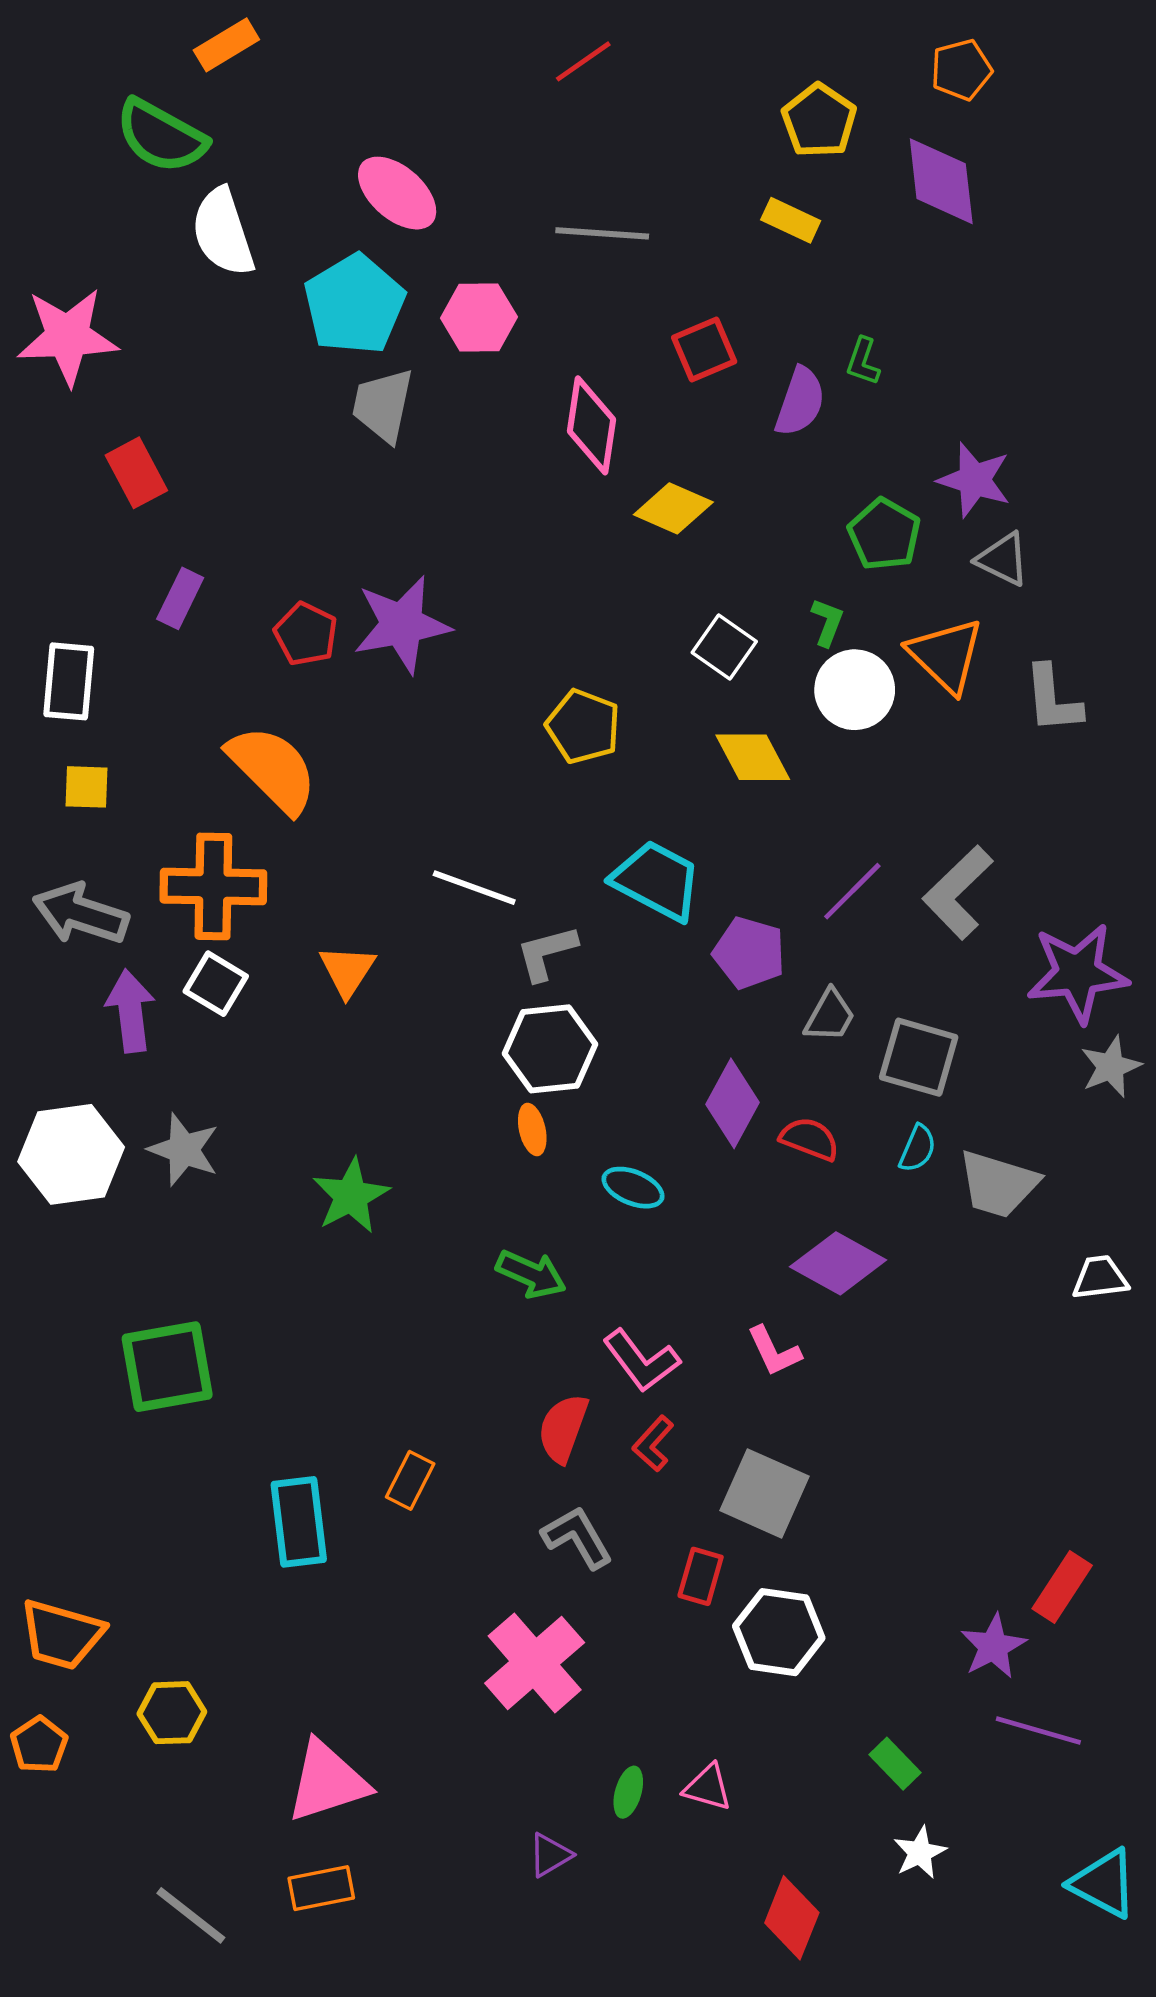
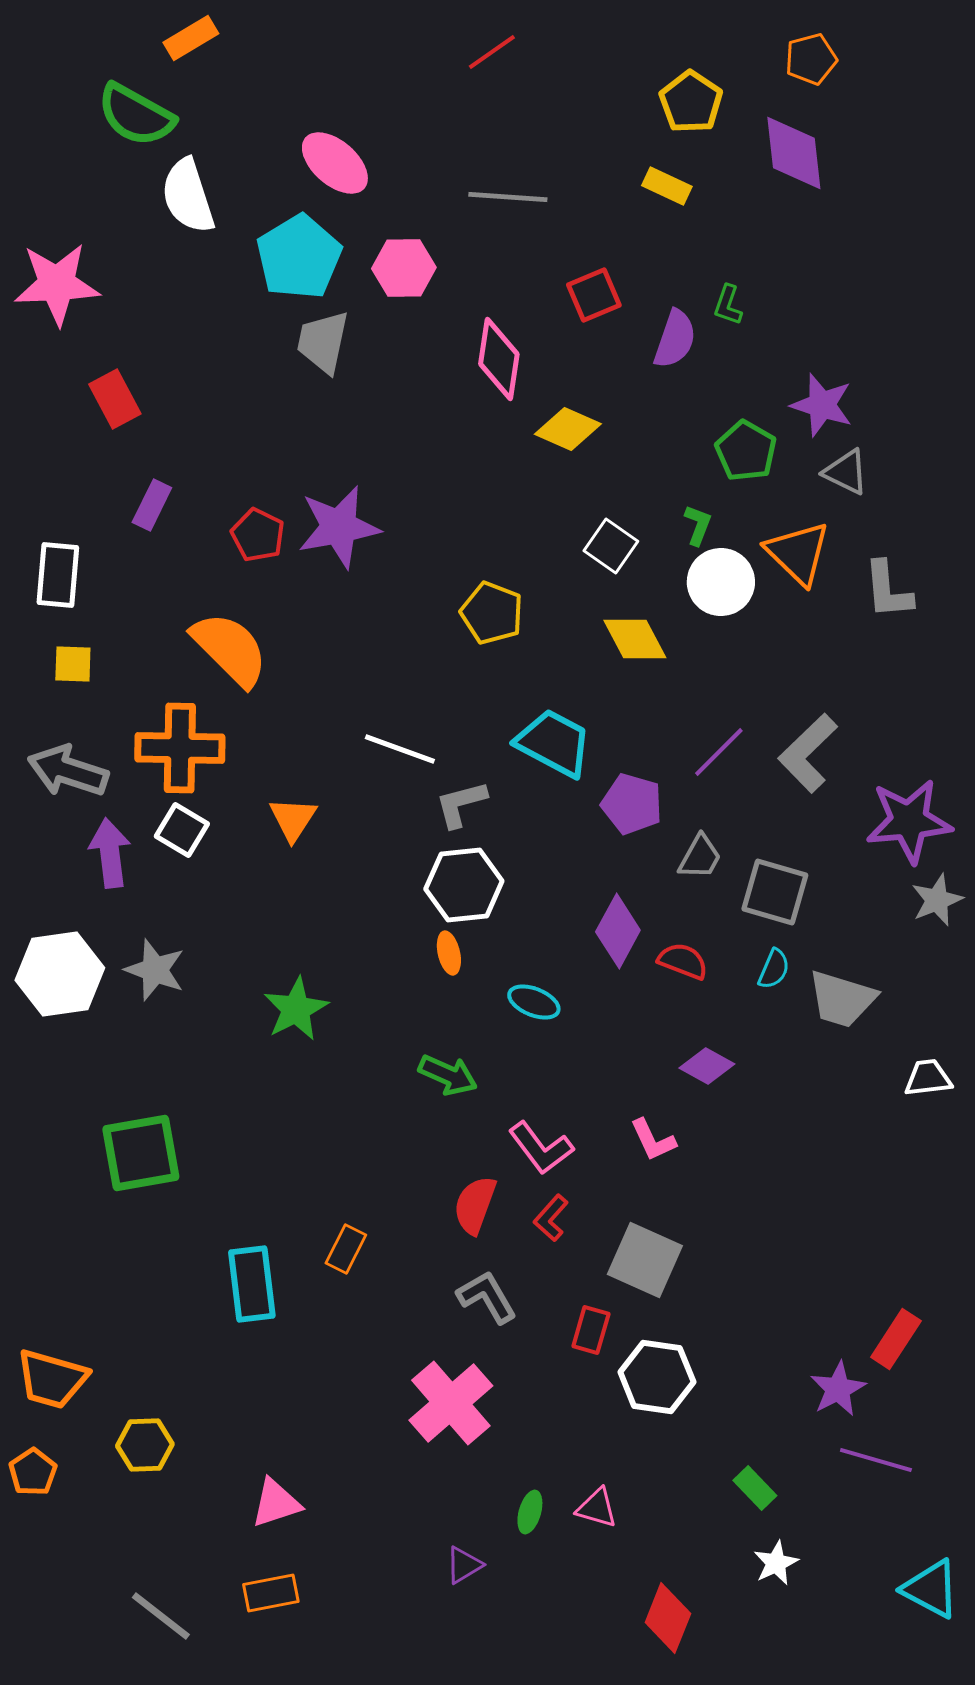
purple diamond: (838, 1263) -> (707, 1066), size x0.7
pink triangle: (327, 1781) -> (276, 1503), size x0.7

